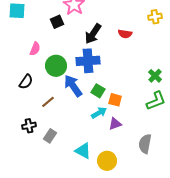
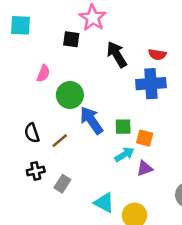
black square: (57, 22) -> (71, 39), turned 32
black arrow: (93, 34) -> (117, 54), turned 115
blue cross: (88, 61) -> (151, 84), moved
black semicircle: (26, 82) -> (32, 133), moved, turned 126
green square: (98, 91) -> (123, 127), turned -32

